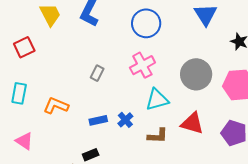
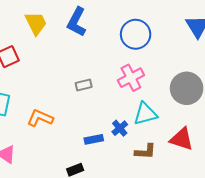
gray rectangle: (97, 73) -> (84, 85), turned 49
blue rectangle: (98, 120) -> (94, 139), moved
blue cross: (125, 120) -> (120, 128), moved

